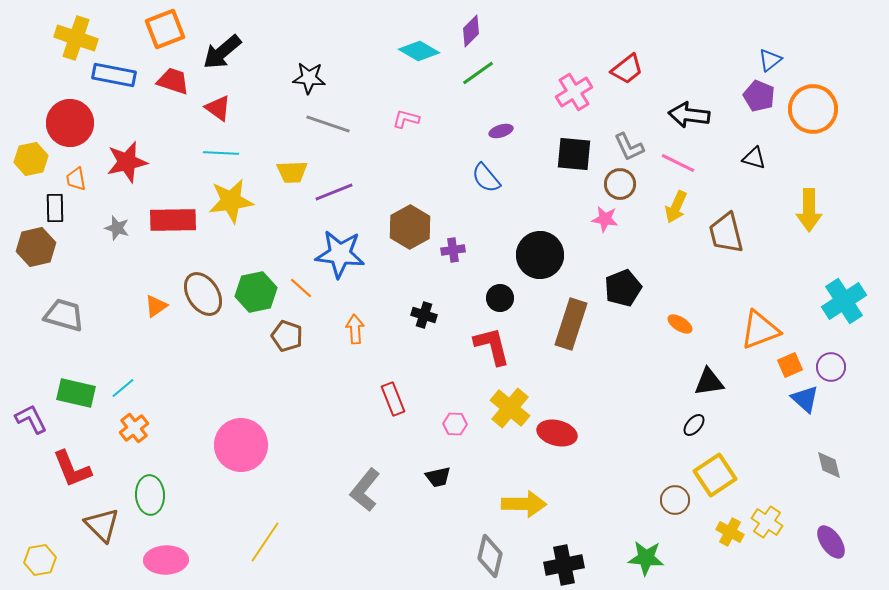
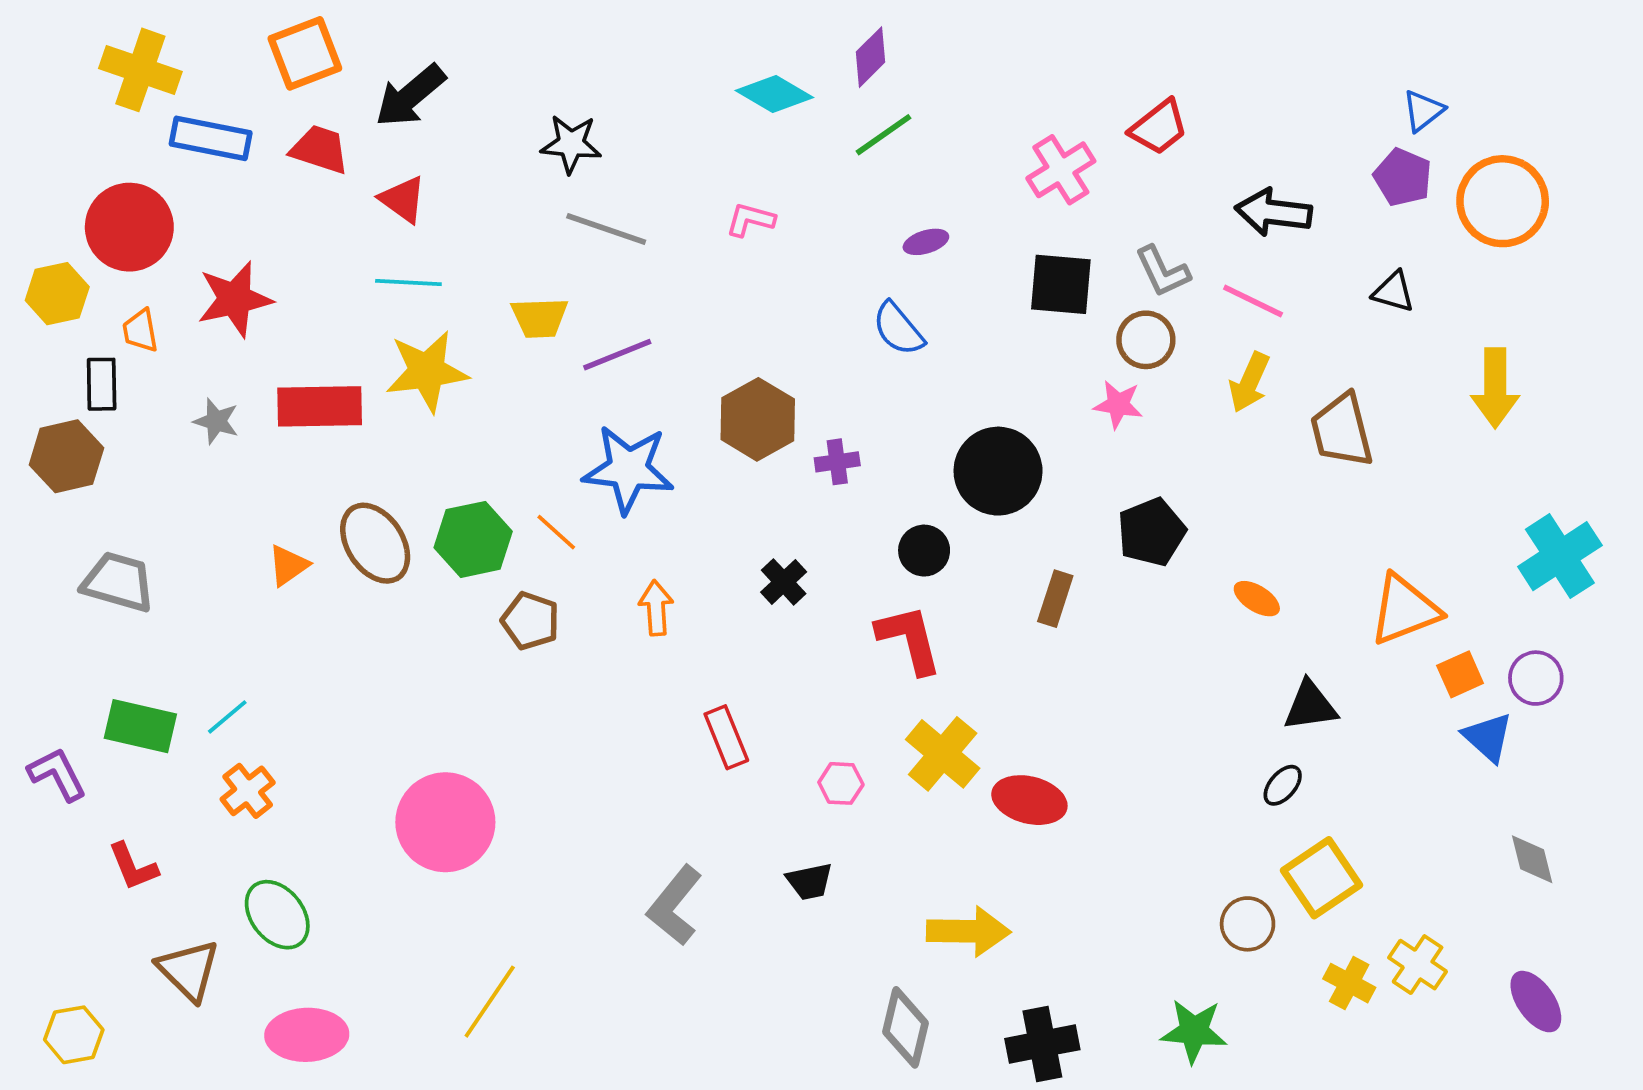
black cross: (424, 315) -> (784, 582), turned 30
brown rectangle: (571, 324) -> (1055, 599), size x0.6
red L-shape: (72, 469) -> (133, 867), size x0.7
green ellipse: (150, 495) -> (277, 915), turned -36

